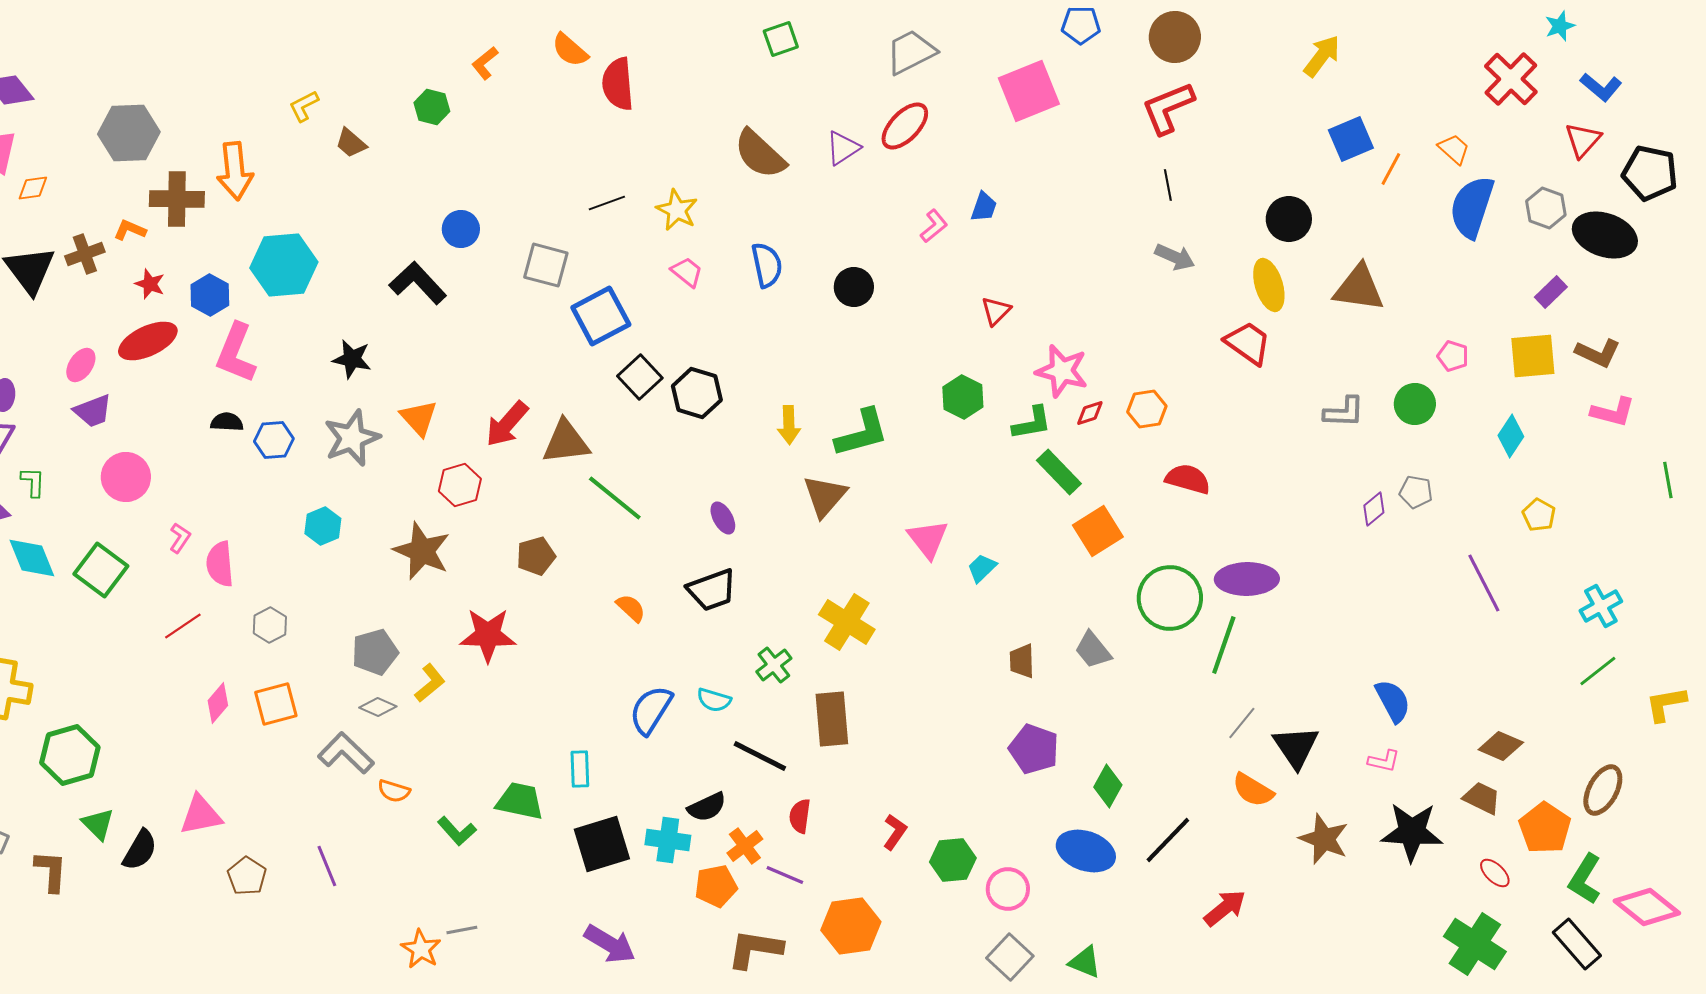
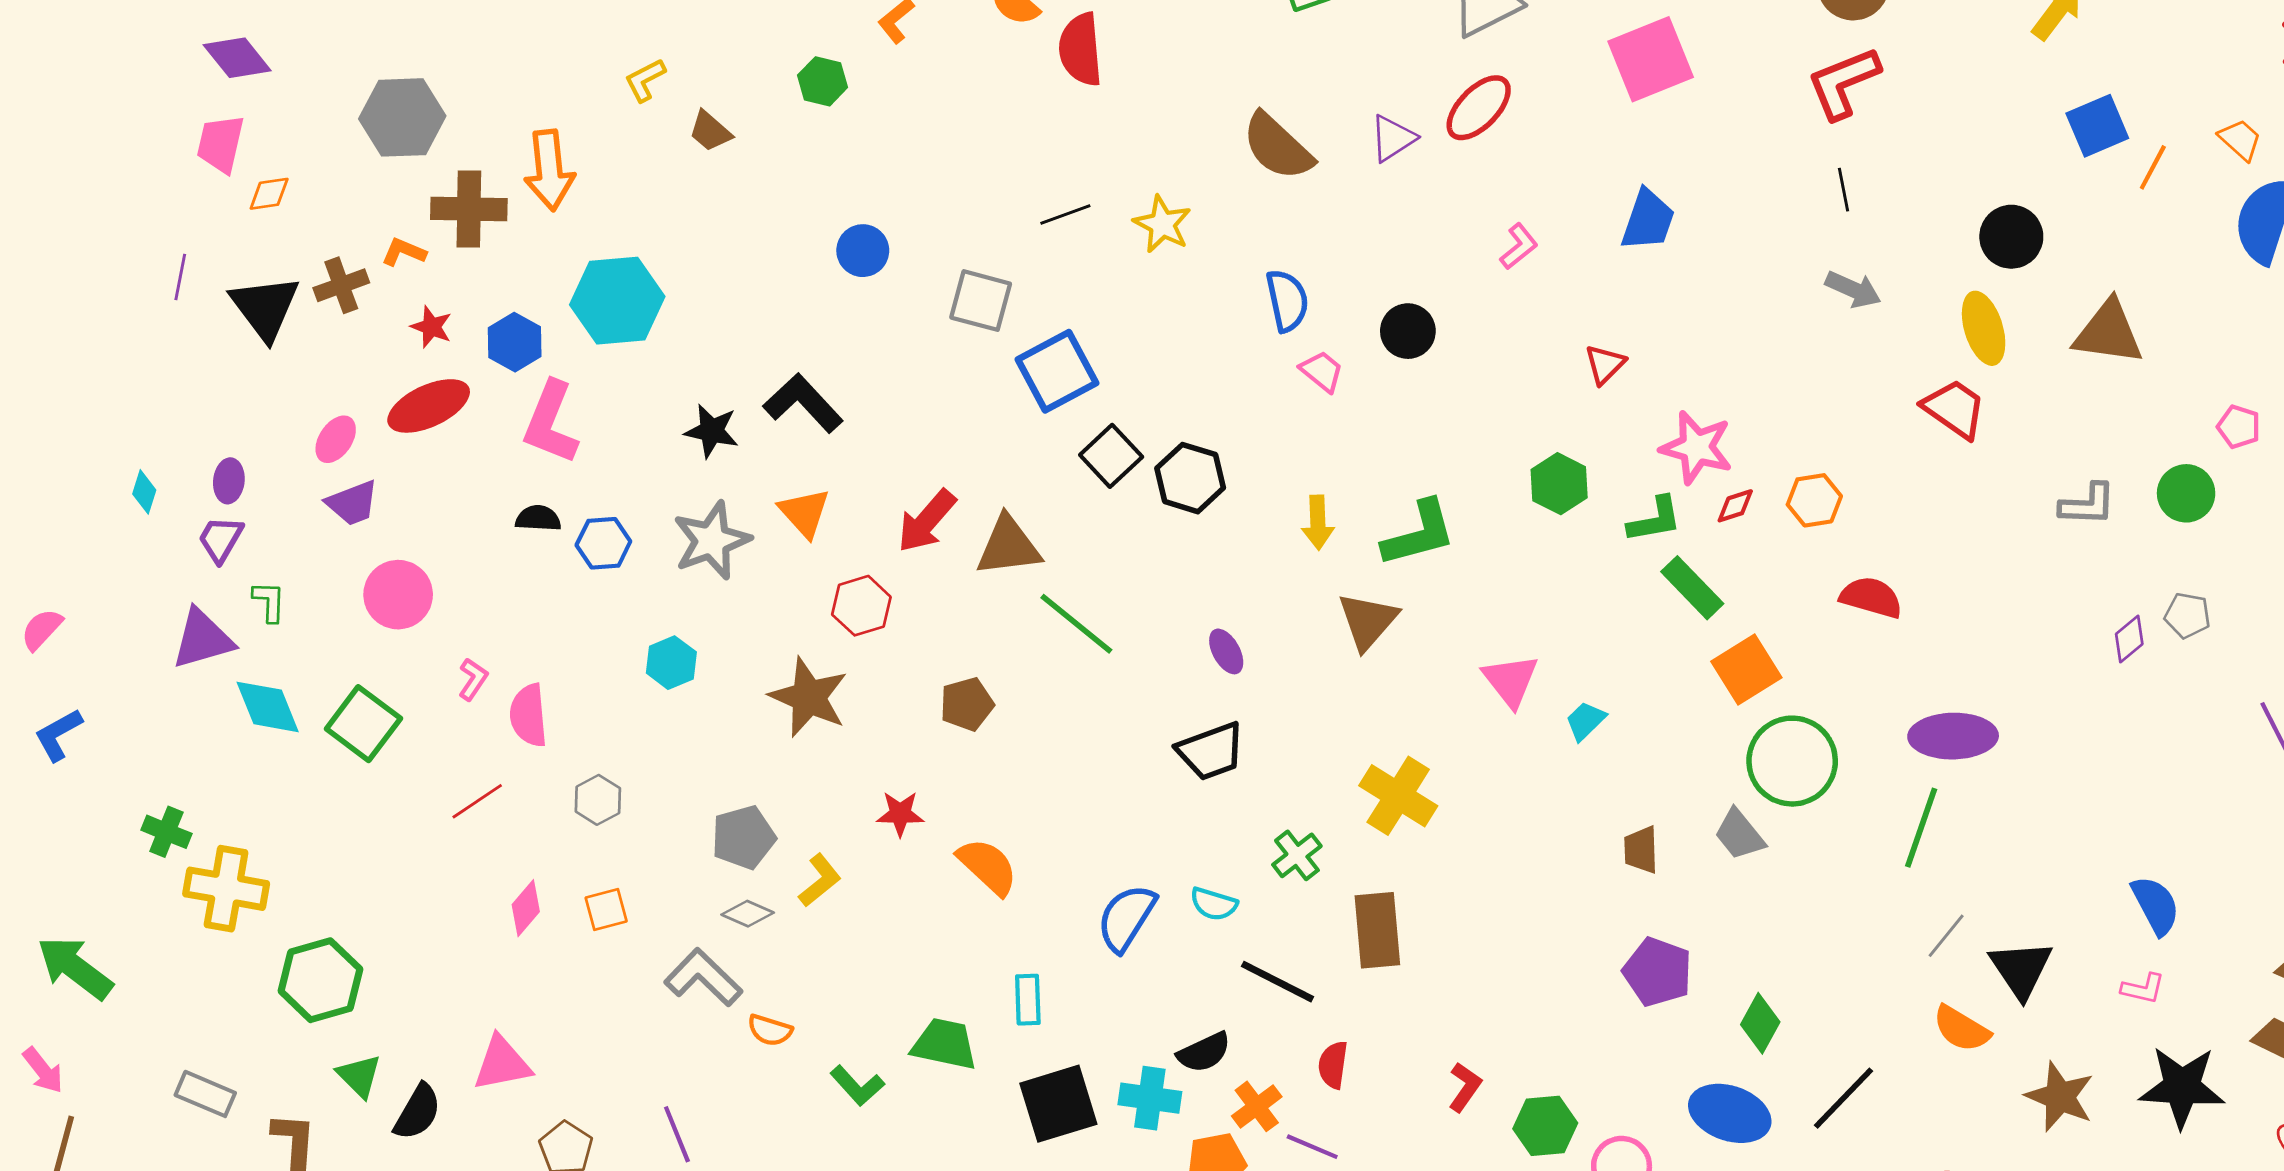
blue trapezoid: (984, 207) -> (1648, 220), moved, size x1.5
pink trapezoid: (687, 272) -> (1322, 371), moved
black L-shape: (418, 283) -> (803, 403), moved
green circle: (1170, 598) -> (1792, 761), moved
orange semicircle: (631, 608) -> (988, 866), moved, size x1.5
red star: (488, 635) -> (900, 814), size x0.6
orange square: (276, 704) -> (606, 909), size x0.7

